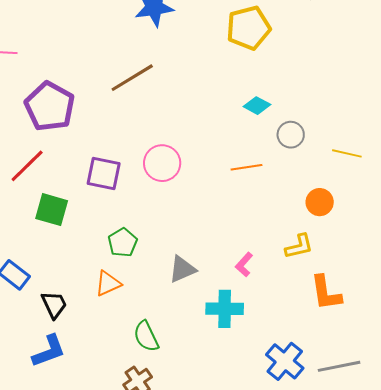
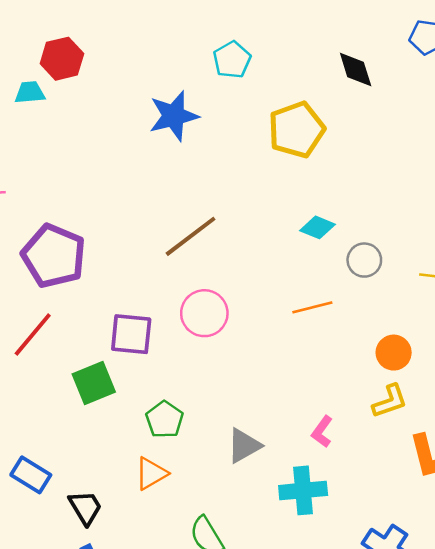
brown line: (132, 78) -> (191, 236), moved
orange circle: (320, 202) -> (394, 353), moved
green square: (52, 210) -> (94, 383), moved, turned -32

